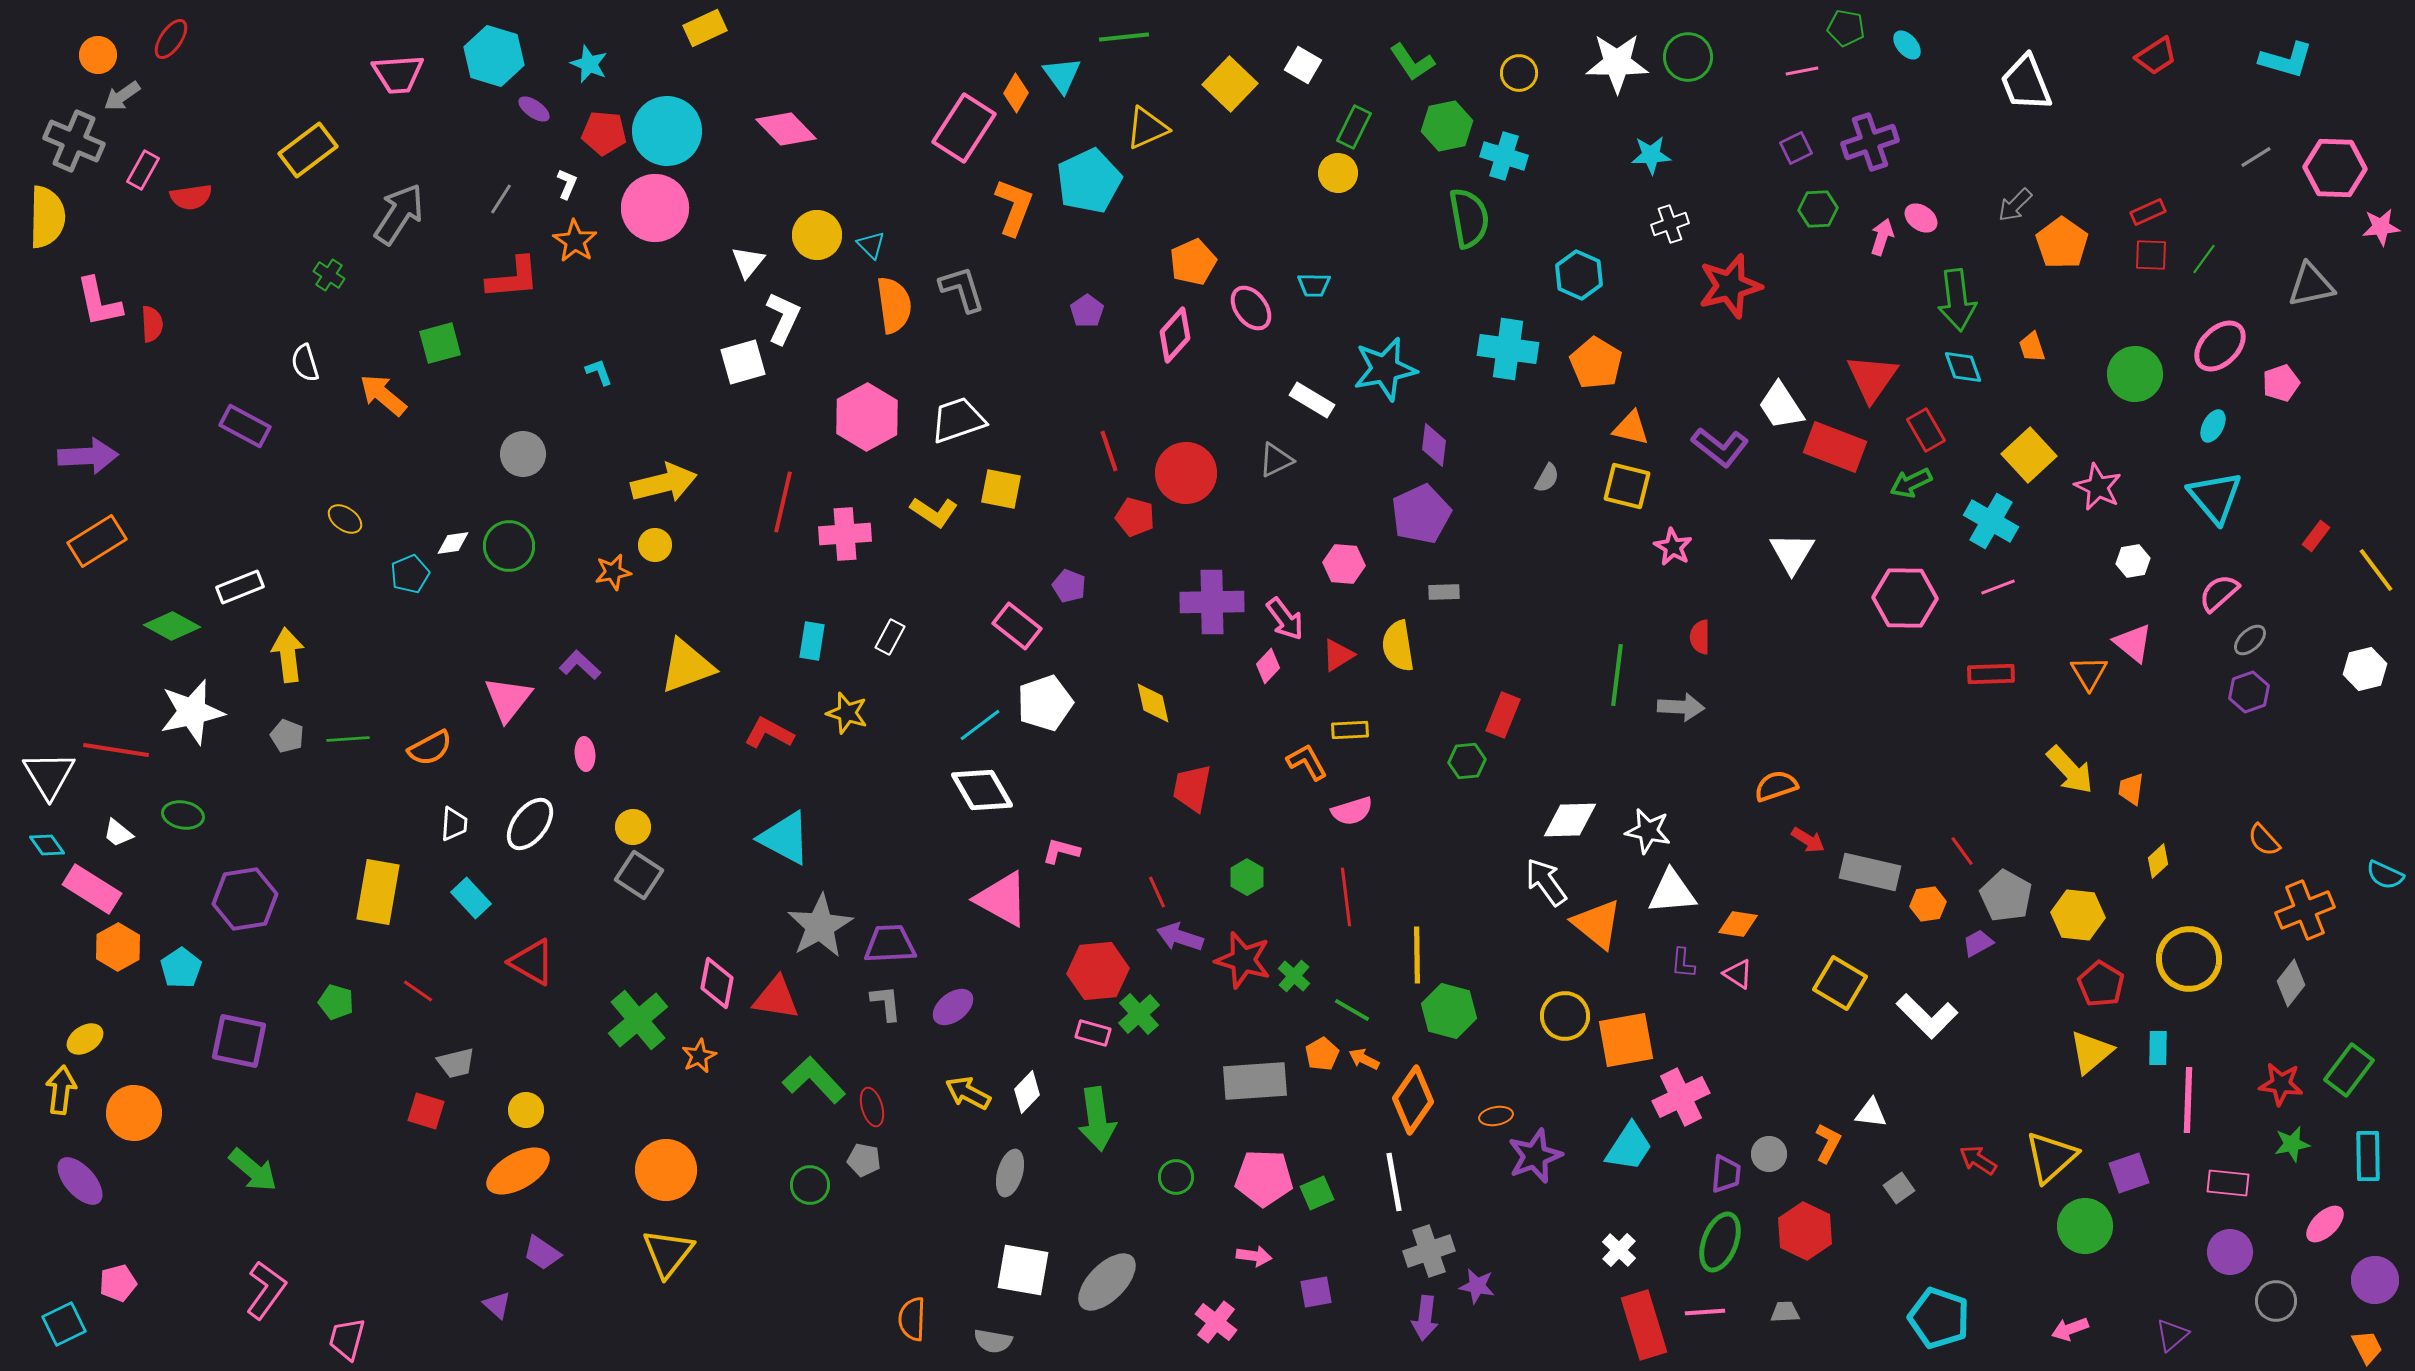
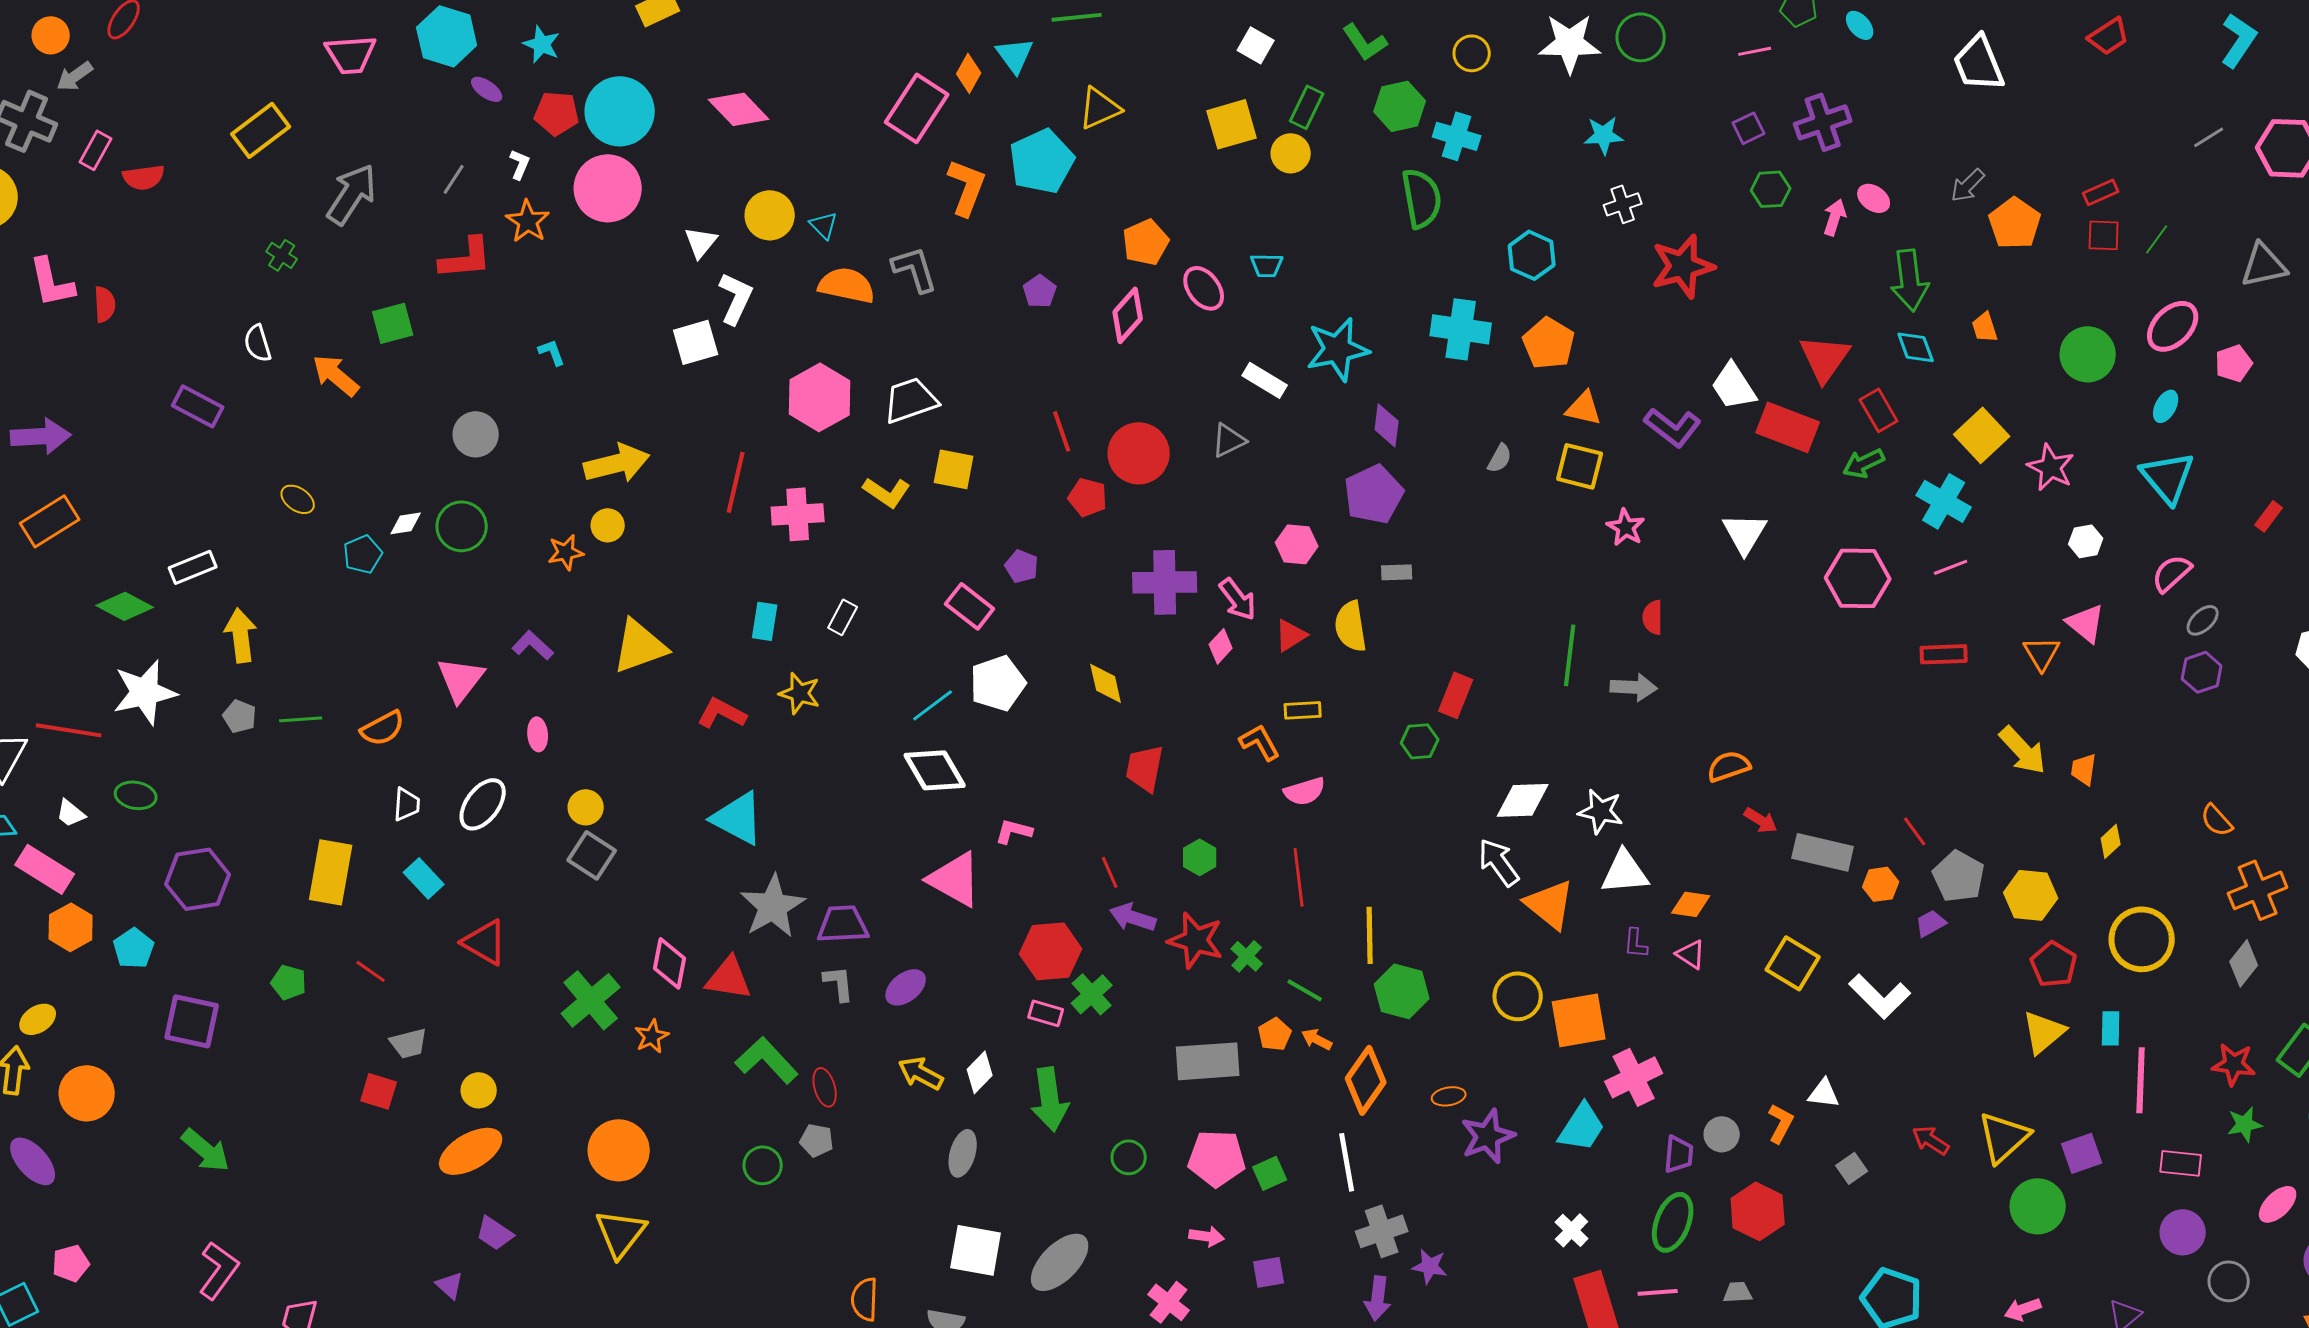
cyan L-shape: (2286, 60) -> (2239, 40), turned -72
yellow square: (1230, 84) -> (1232, 124), moved, turned 30
orange semicircle: (894, 305) -> (847, 285), turned -70

